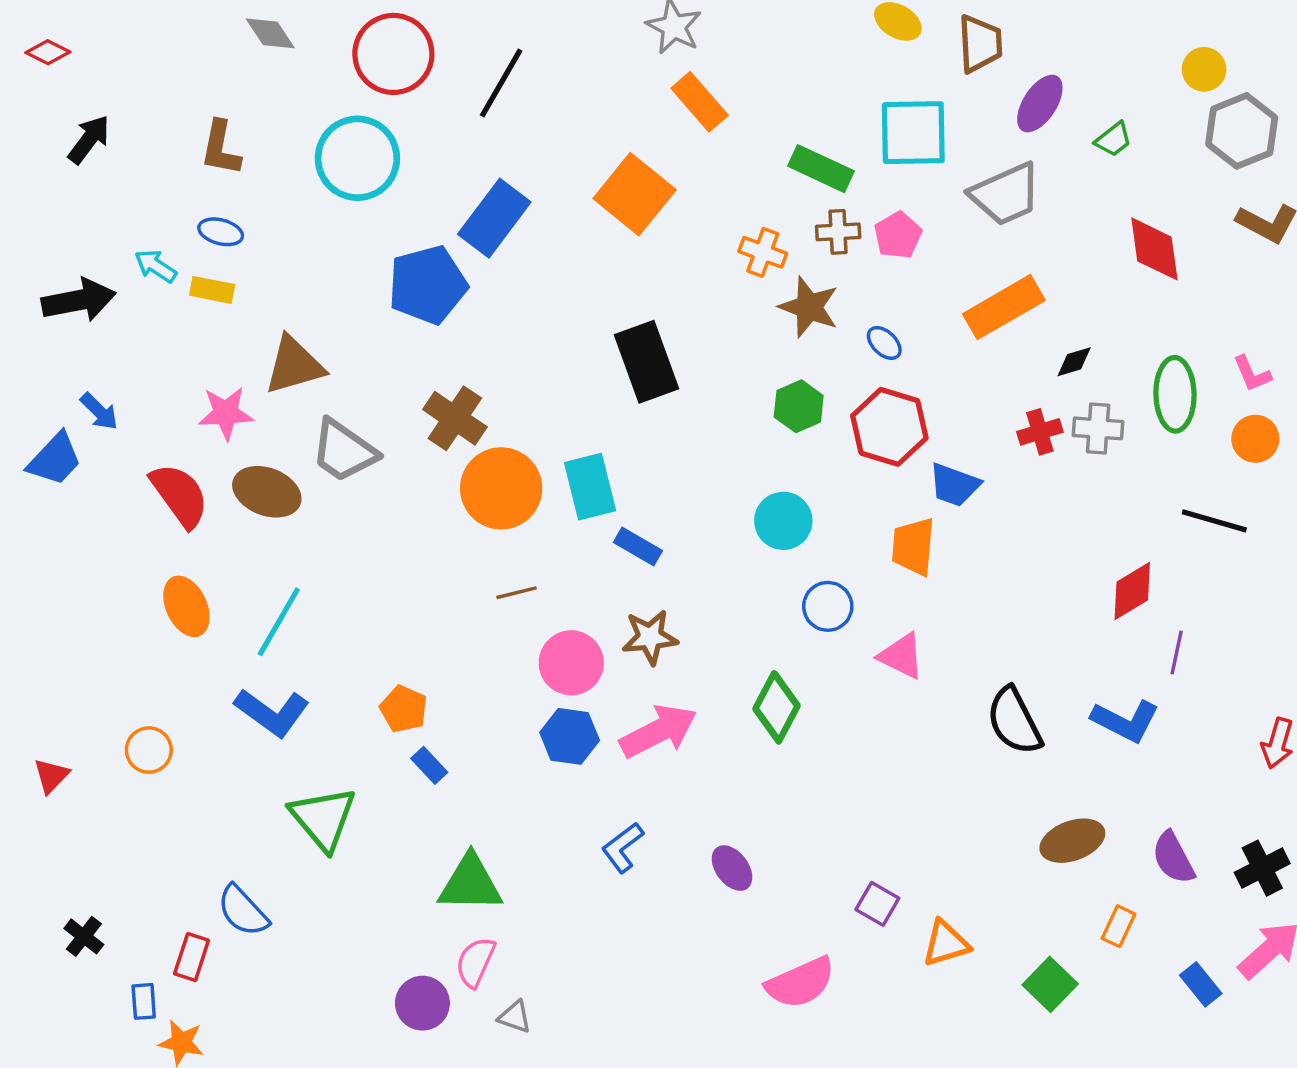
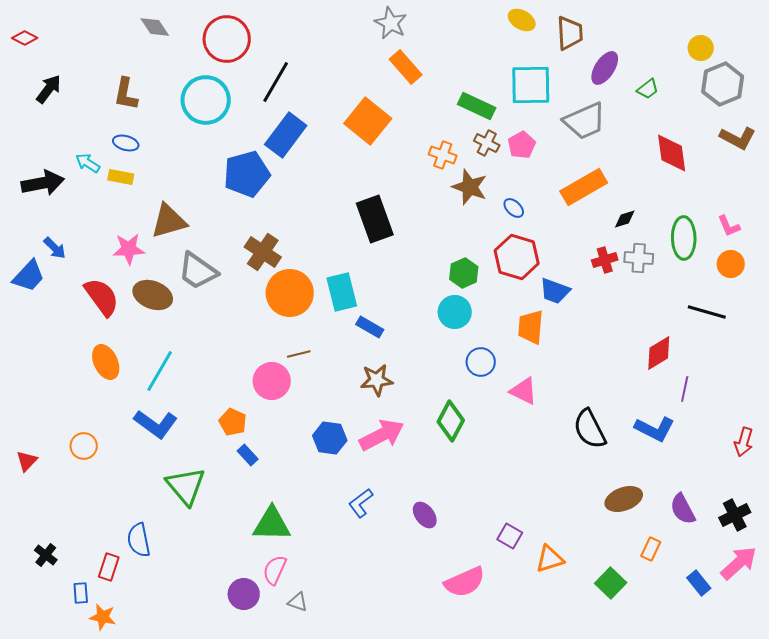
black line: (501, 83) -> (276, 82), moved
brown cross: (838, 232) -> (487, 143), turned 30
green hexagon: (799, 406) -> (464, 273), moved
pink circle: (571, 663) -> (272, 381), moved
blue semicircle: (243, 911) -> (139, 540), turned 32

